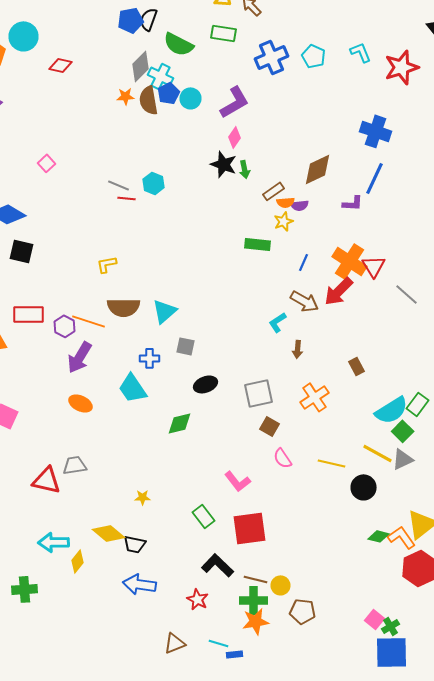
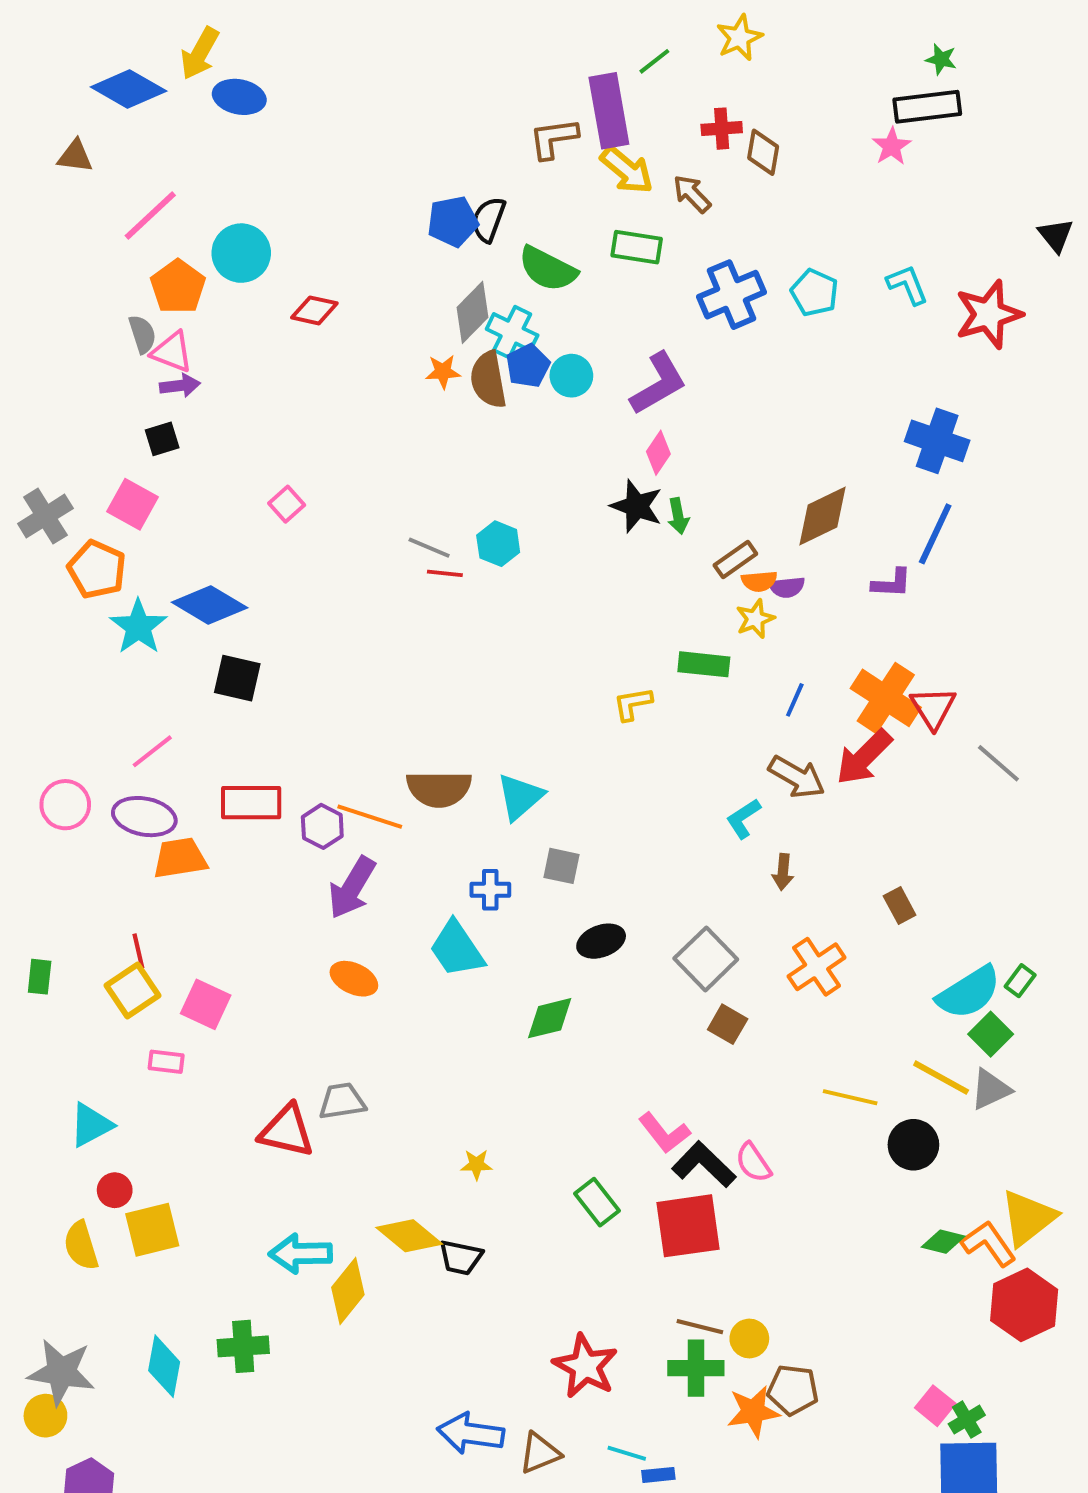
yellow L-shape: (106, 264) -> (633, 704), moved
gray square: (258, 393) -> (706, 959), turned -32
green rectangle: (418, 404) -> (1020, 981), size x0.7
pink semicircle: (282, 458) -> (753, 1163), moved
yellow diamond: (78, 561) -> (348, 1291), size x1.4
black L-shape: (218, 565) -> (704, 1165), moved
blue arrow: (140, 584) -> (471, 1433), moved
red star: (198, 599) -> (585, 1366), size x1.5
orange star: (256, 621) -> (753, 1412), moved

